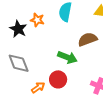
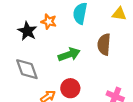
brown semicircle: (87, 39) -> (104, 44), turned -66
green arrow: (67, 57) -> (69, 54), moved, turned -42

